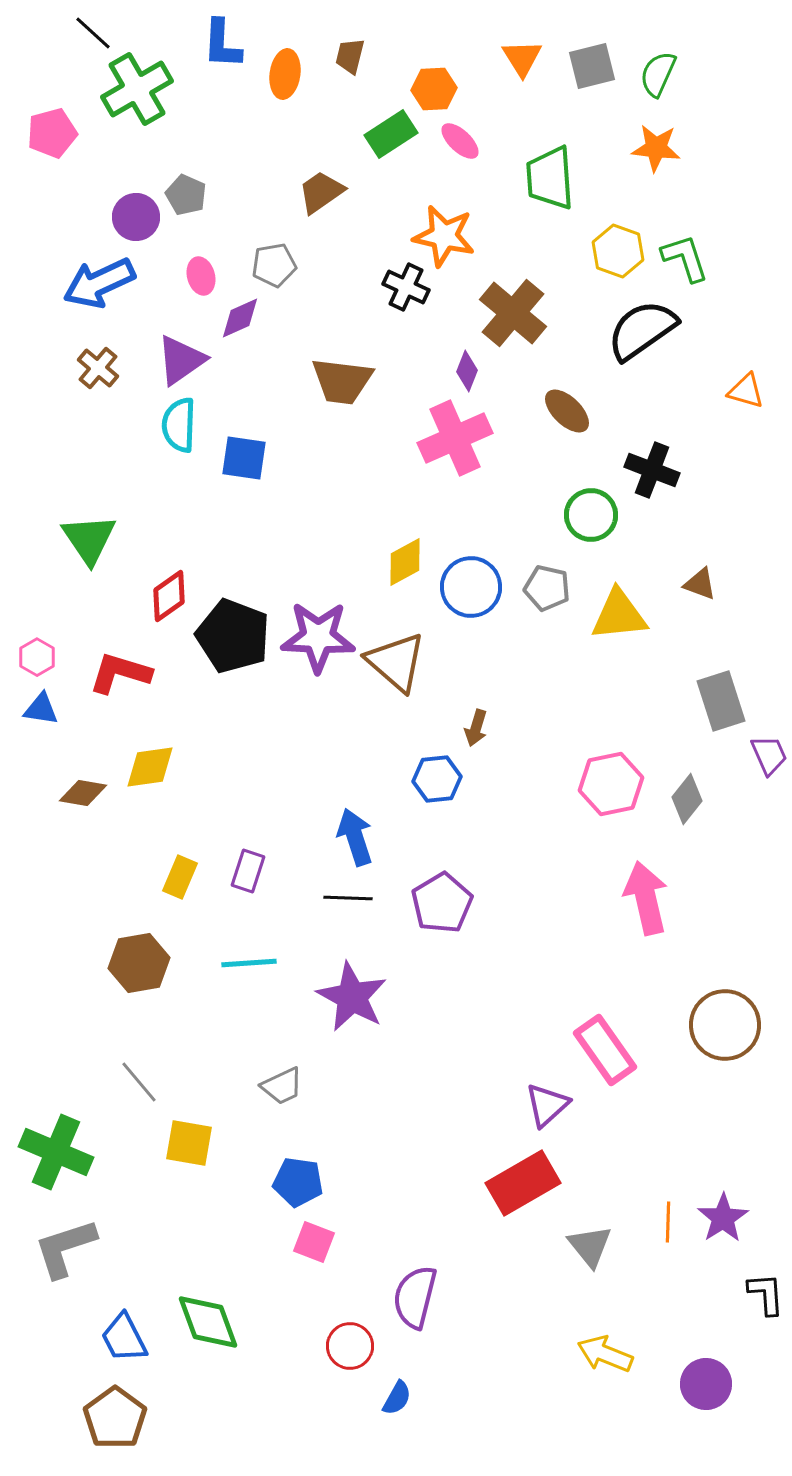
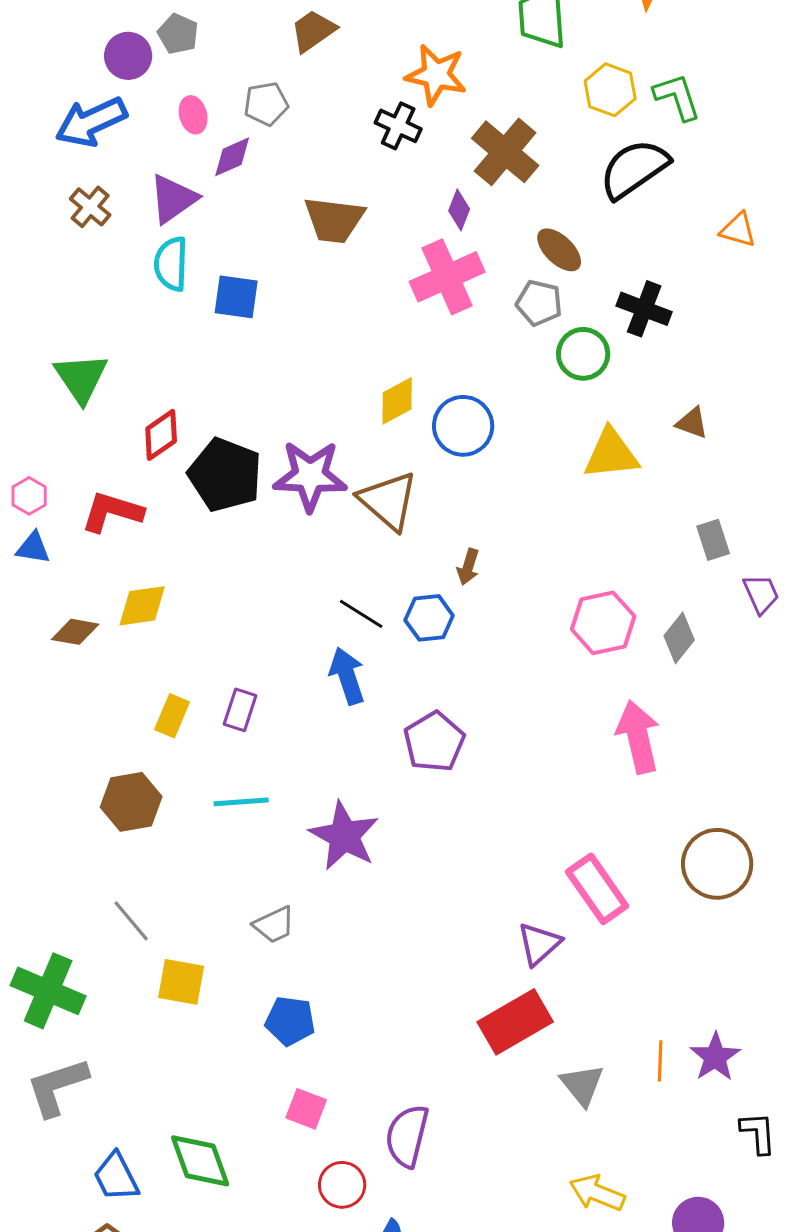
gray pentagon: (547, 588) -> (539, 303), moved
gray rectangle: (721, 701) -> (713, 540), size x0.7
black line: (348, 898) -> (361, 614), moved, turned 30
pink square: (314, 1242) -> (306, 1109), moved

